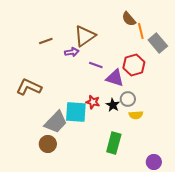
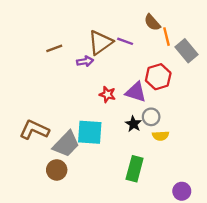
purple line: (96, 65) -> (125, 41), moved
brown L-shape: (29, 87) -> (34, 130), moved
red star: (93, 102) -> (107, 94), moved

